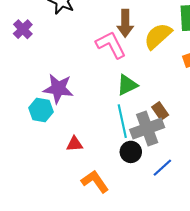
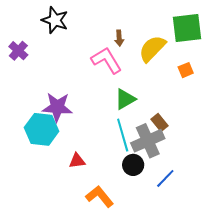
brown arrow: (125, 23) -> (119, 38), size x0.6
cyan hexagon: (41, 110) -> (42, 129), size x1.4

